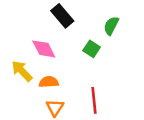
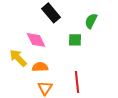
green square: (92, 49) -> (75, 40), turned -32

